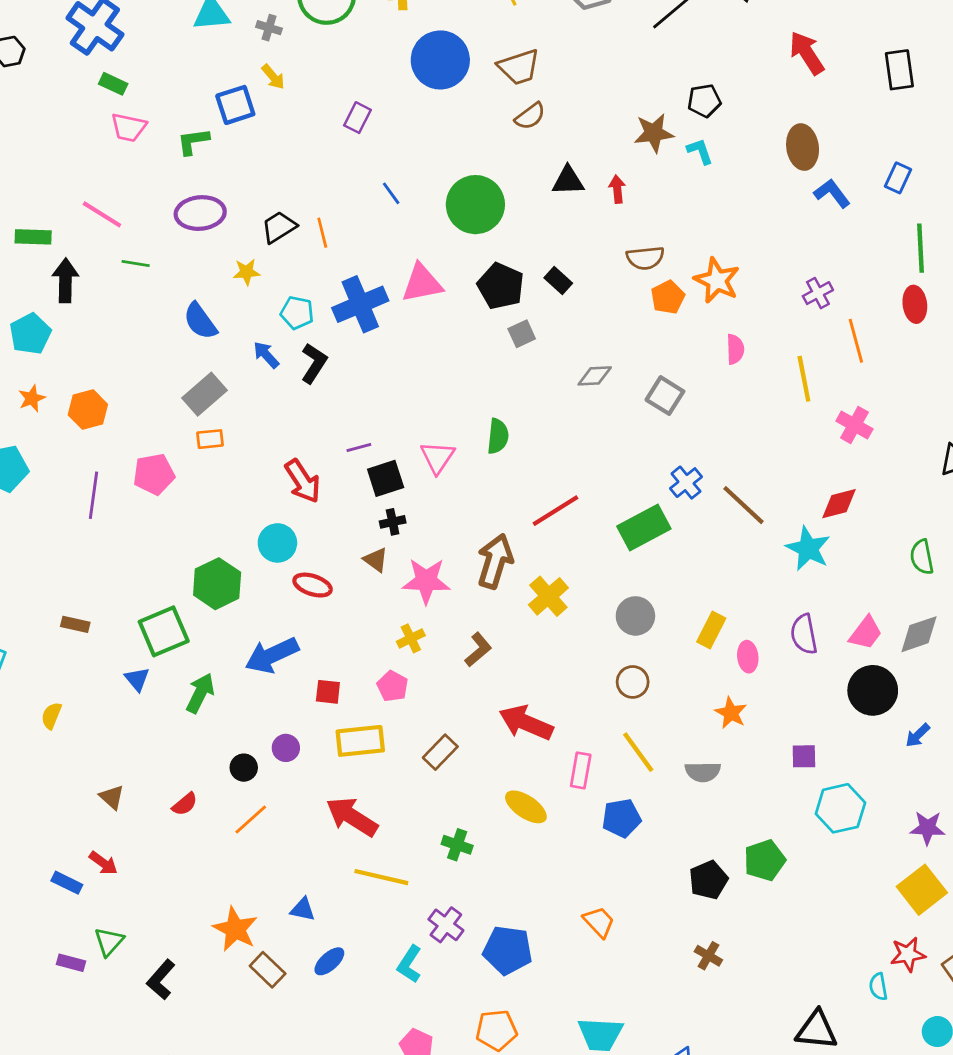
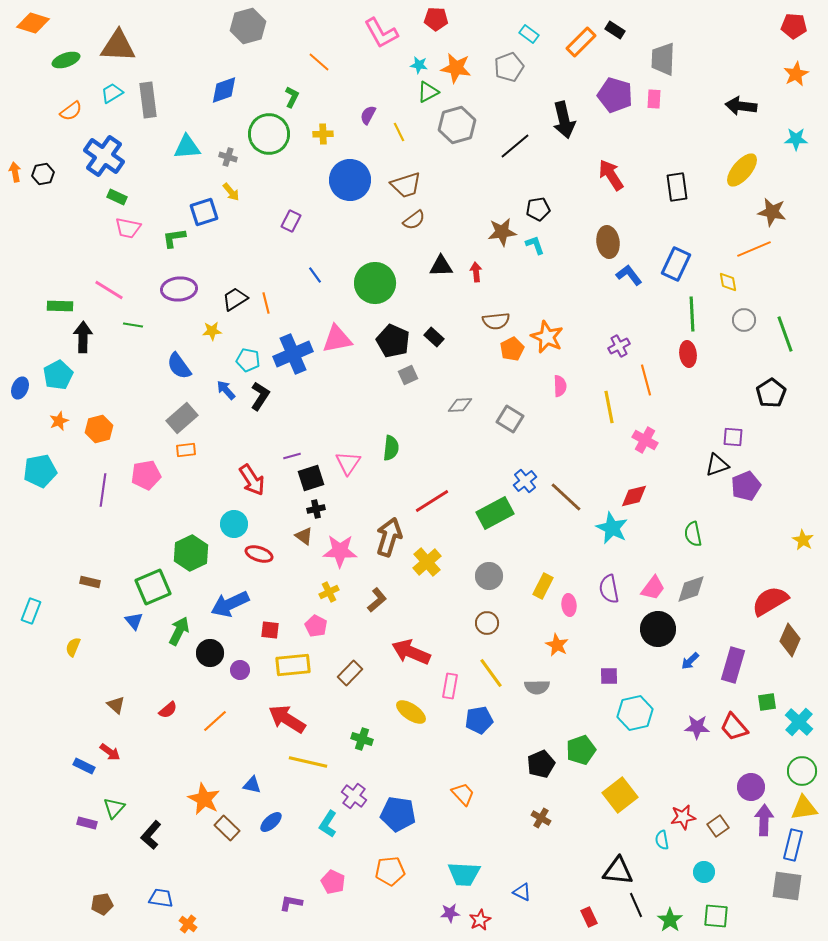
blue rectangle: (898, 178) -> (676, 264), size x1.5
black circle: (244, 768) -> (210, 653), moved, size x1.4
yellow square: (922, 890) -> (620, 795), moved

